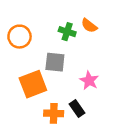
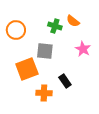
pink star: (89, 80) -> (83, 49), moved
black rectangle: (77, 109) -> (65, 81), moved

